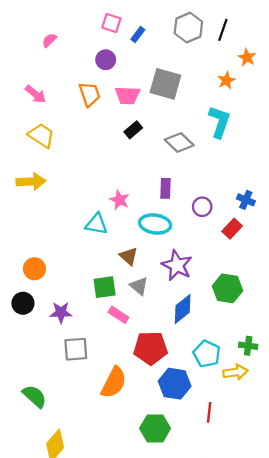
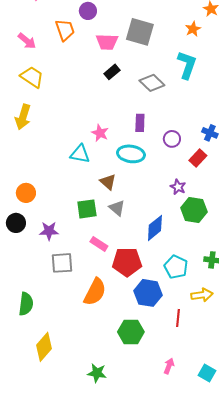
orange trapezoid: (90, 94) -> (65, 30), moved
yellow arrow: (31, 181) -> (23, 117), turned 110
purple star: (177, 265) -> (178, 187), moved, size x0.6
pink rectangle: (118, 315) -> (99, 244), moved
yellow arrow: (235, 372) -> (202, 295), moved
green semicircle: (34, 396) -> (26, 304), turned 55

